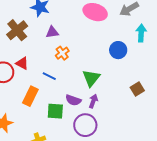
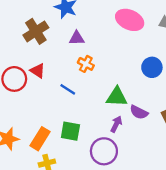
orange cross: (62, 53) -> (86, 64), turned -32
green triangle: (91, 78) -> (117, 97), turned 48
orange rectangle: (30, 96) -> (40, 139), moved
purple semicircle: (73, 100) -> (139, 112), moved

